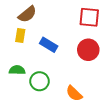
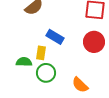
yellow rectangle: (20, 36) -> (41, 53), moved

